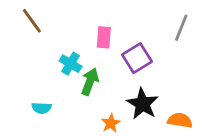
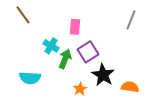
purple square: (137, 58) -> (88, 52), moved
cyan semicircle: (41, 108) -> (30, 78), size x1.5

